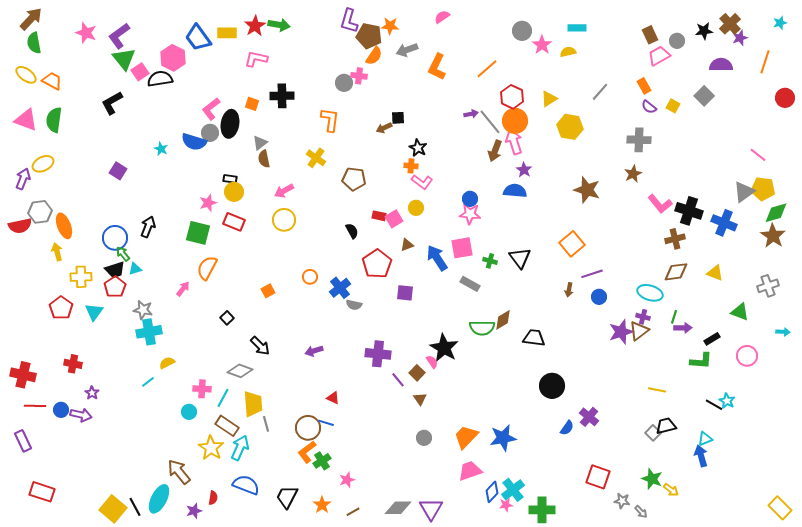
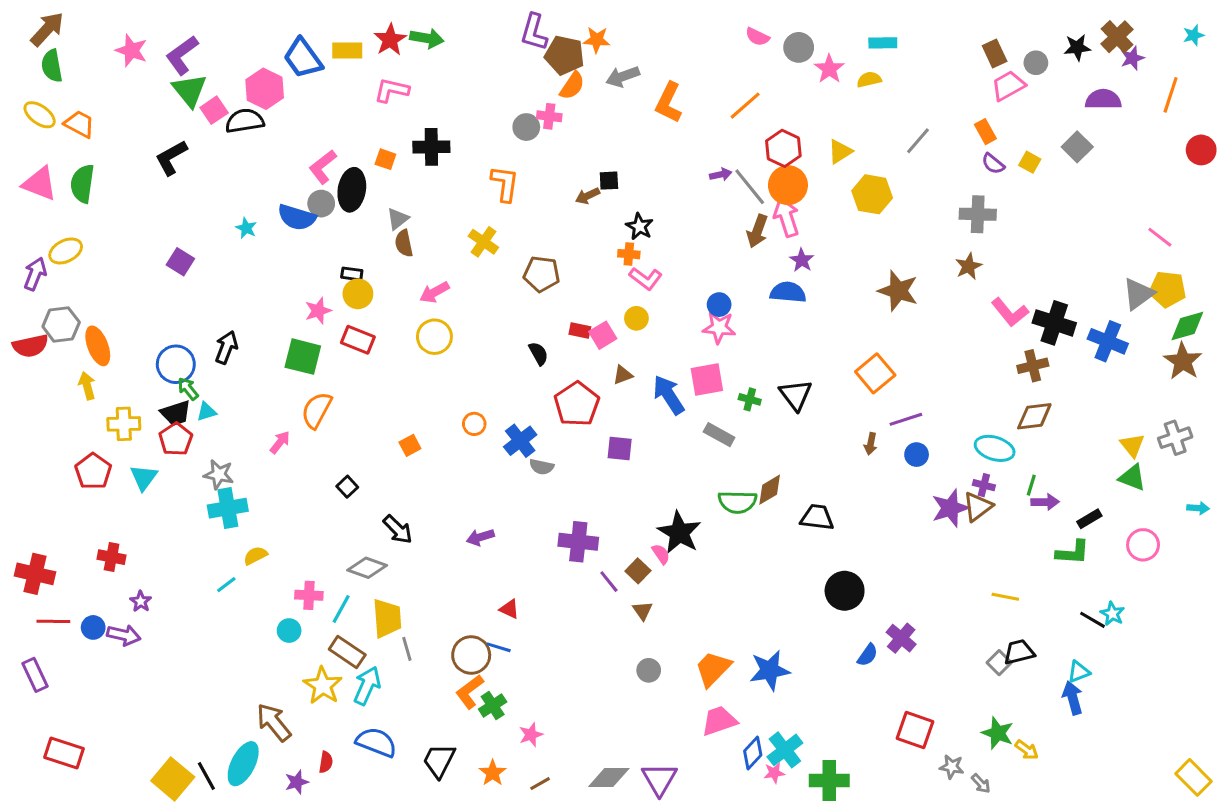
pink semicircle: (442, 17) -> (757, 37), moved, turned -119
yellow triangle: (715, 273) -> (1132, 445), moved, turned 30

